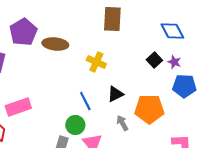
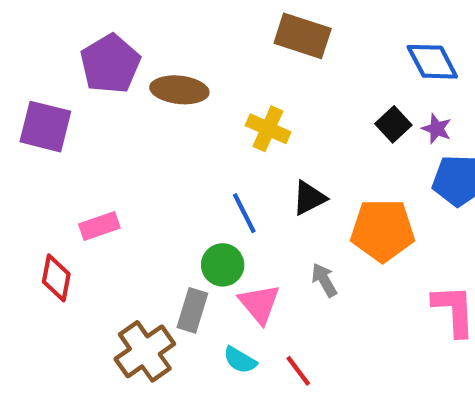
brown rectangle: (112, 19) -> (303, 36), turned -75
pink rectangle: (18, 107) -> (99, 226), size x0.7
gray arrow: (122, 123) -> (324, 280), moved

